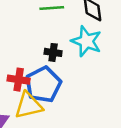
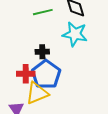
black cross: (53, 52) -> (42, 52), moved

